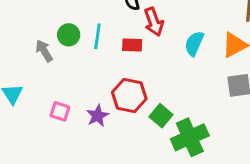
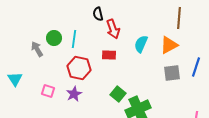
red rectangle: (132, 45) -> (109, 55), moved
red hexagon: (129, 95) -> (79, 68), moved

